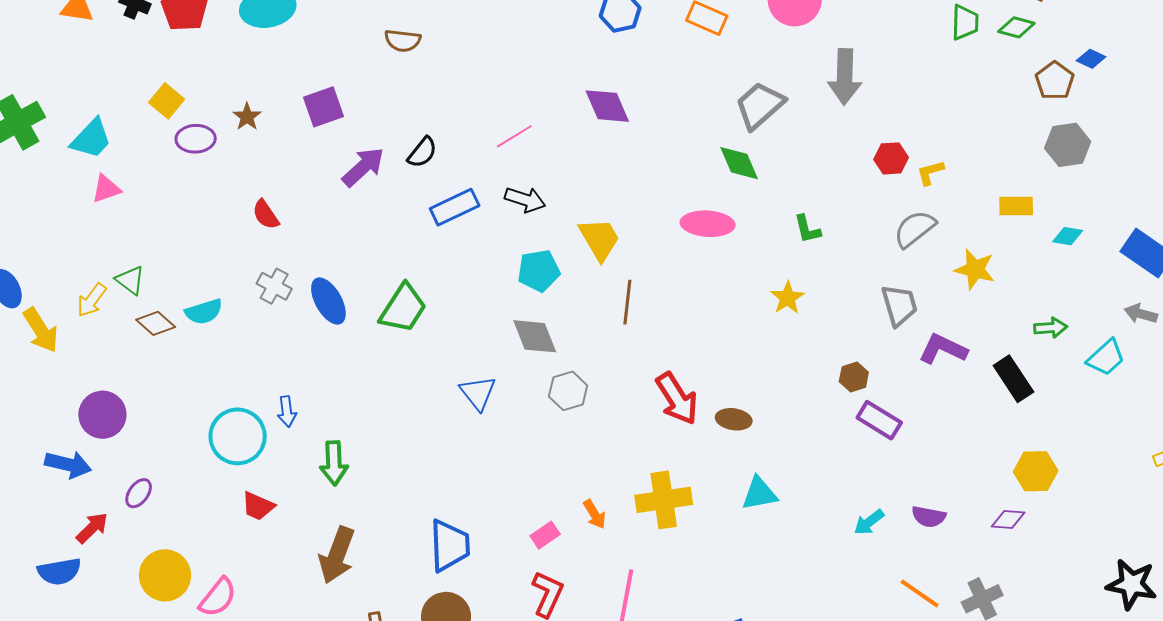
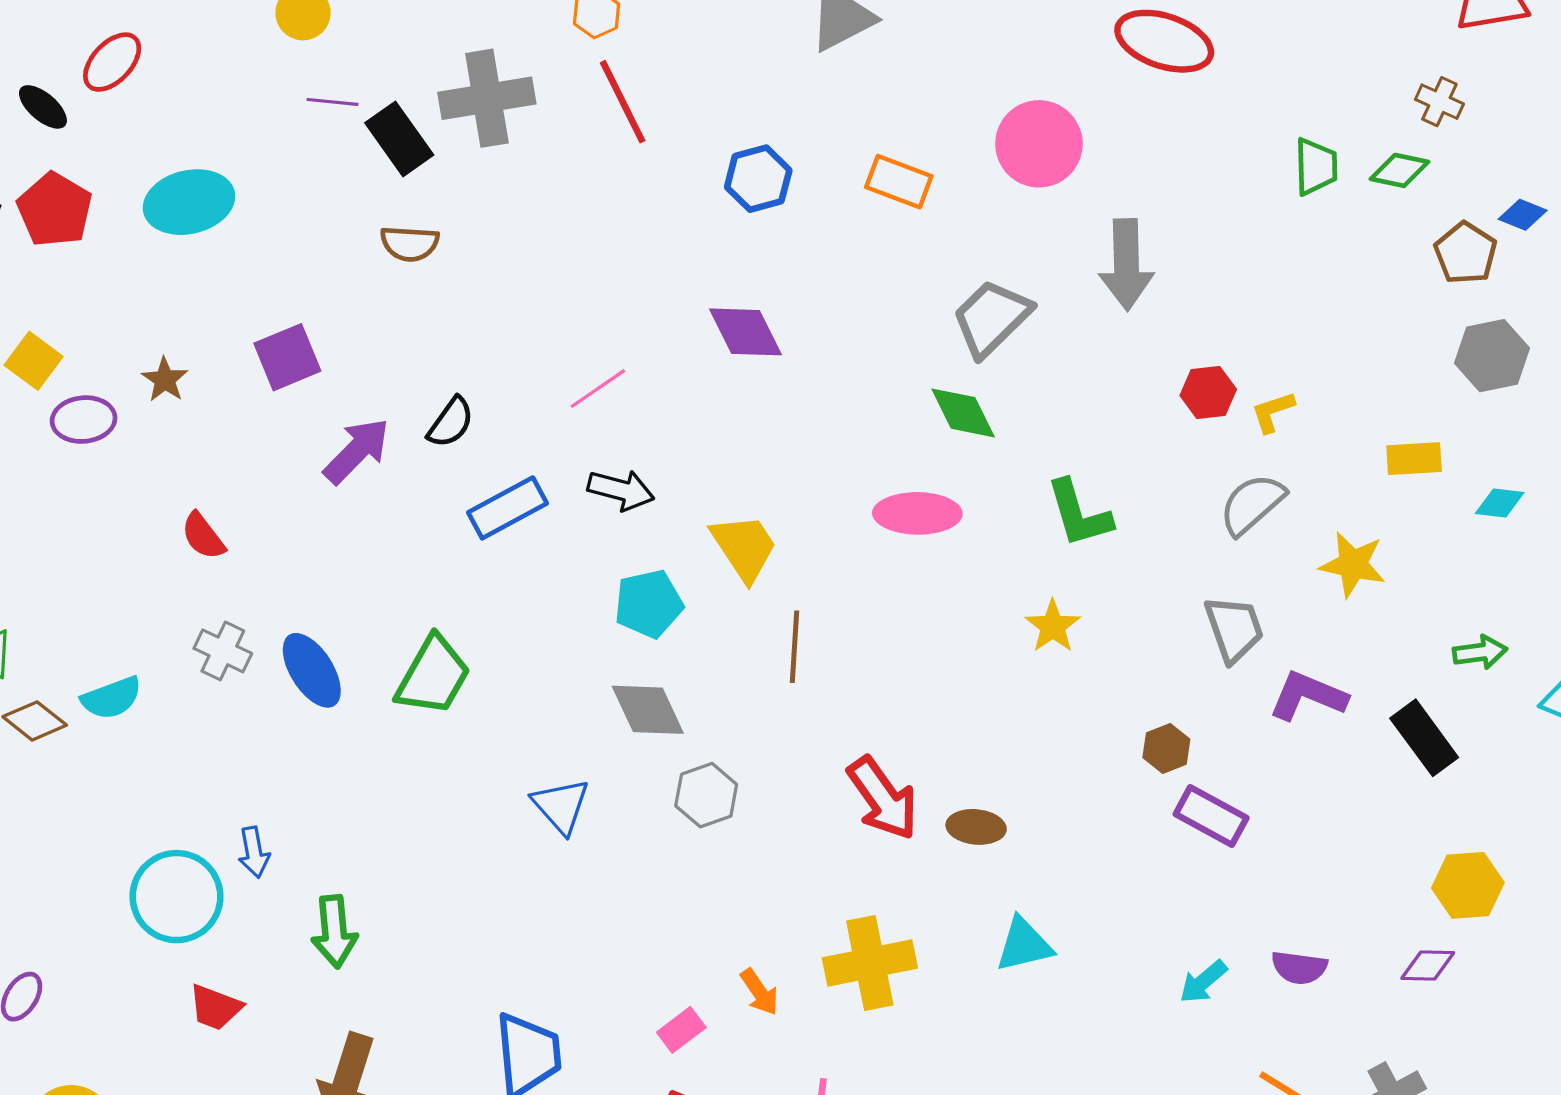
green L-shape: (807, 229) -> (1079, 514), size x1.5

